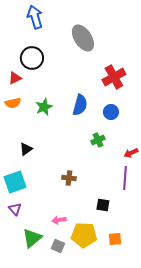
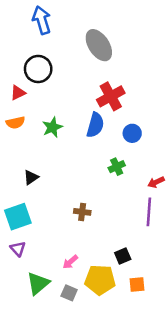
red cross: (114, 77) -> (111, 96), moved
black square: (103, 205) -> (123, 256), moved, turned -32
pink arrow: (59, 220) -> (70, 262), turned -32

